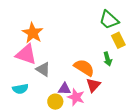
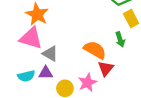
purple triangle: (64, 89) -> (46, 73), moved
pink star: (76, 97) -> (87, 83), turned 30

